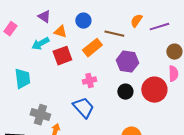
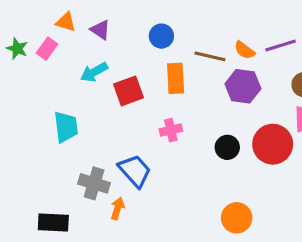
orange semicircle: (136, 21) -> (244, 50), moved, turned -88
orange triangle: (60, 32) -> (66, 22), moved
orange rectangle: (92, 48) -> (176, 78), turned -54
purple hexagon: (127, 62) -> (243, 86), moved
blue trapezoid: (83, 108) -> (135, 171), moved

